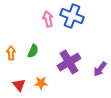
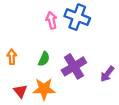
green semicircle: (33, 51) -> (44, 59), moved
orange star: (41, 83) -> (44, 89), size x1.5

